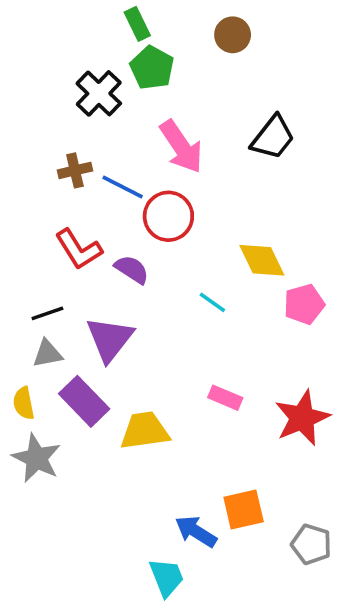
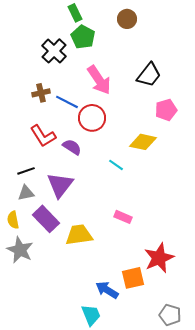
yellow diamond: (262, 260) -> (143, 142), turned -52
pink pentagon: (304, 304) -> (166, 110), moved
red star: (302, 418) -> (159, 258), moved
gray pentagon: (311, 544) -> (170, 315), moved

